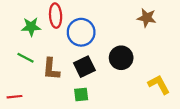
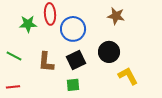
brown star: (147, 18) -> (116, 16), moved
green line: (26, 58) -> (14, 56), moved
yellow L-shape: (159, 84) -> (128, 76), moved

